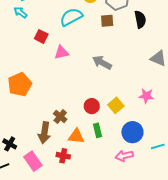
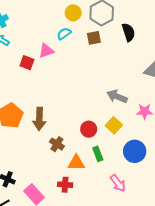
cyan semicircle: (71, 17) -> (64, 34), moved, size x0.6
pink triangle: (61, 52) -> (46, 51), moved
gray arrow: (102, 63) -> (117, 97), moved
brown arrow: (44, 133) -> (39, 119), moved
pink arrow: (124, 156) -> (118, 183), moved, turned -108

